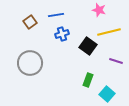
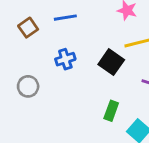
blue cross: (62, 34) -> (65, 59), moved
gray circle: (30, 63) -> (28, 86), size x0.6

